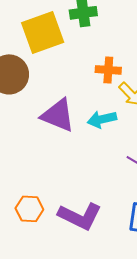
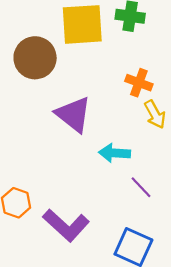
cyan arrow: (102, 119) -> (115, 153), moved

